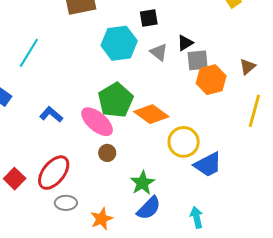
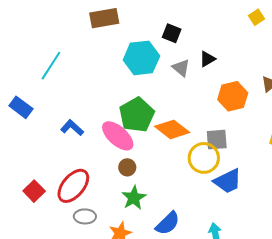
black square: (149, 18) -> (172, 33), turned 30
gray square: (198, 60) -> (217, 140), moved
green star: (142, 183) -> (134, 198), moved

